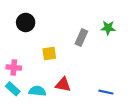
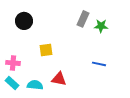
gray rectangle: (81, 37) -> (83, 19), moved
blue line: (106, 92) -> (99, 64), moved

